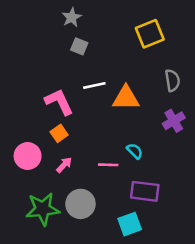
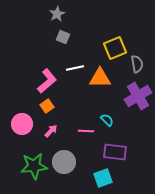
yellow square: (150, 34) -> (115, 48), moved
pink L-shape: (59, 102) -> (47, 81), turned 75
purple cross: (174, 121) -> (138, 96), size x1.5

